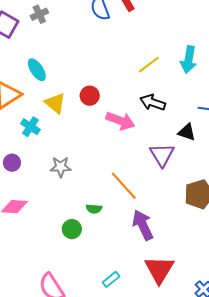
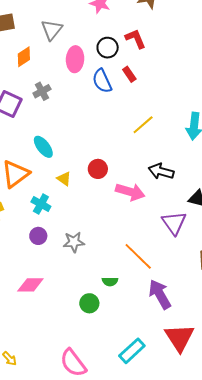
yellow line: (149, 65) -> (143, 125), moved
yellow triangle: (55, 103) -> (64, 179), size x0.7
purple circle: (12, 163) -> (38, 236), moved
cyan rectangle: (111, 279) -> (132, 351), size x1.5

